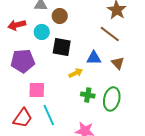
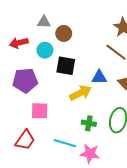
yellow arrow: (76, 73) -> (80, 93), size x1.5
green cross: (88, 95) -> (89, 123), moved
cyan line: (49, 115) -> (65, 143), moved, turned -50

